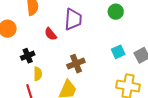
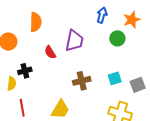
brown cross: (76, 64) -> (82, 81), moved
yellow semicircle: (38, 74) -> (12, 84), moved

